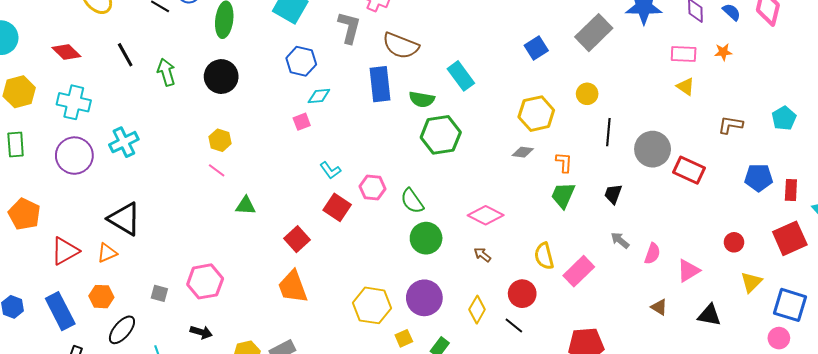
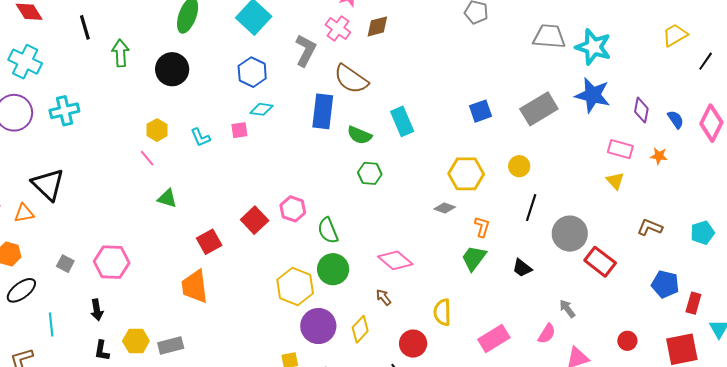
green hexagon: (441, 135) -> (370, 173), size x0.6
cyan L-shape: (330, 170) -> (200, 137), moved
black trapezoid: (613, 194) -> (522, 268), turned -85
gray arrow: (620, 240) -> (567, 309), moved
pink rectangle: (579, 271) -> (494, 339), moved
yellow hexagon: (372, 305) -> (295, 287), moved
yellow diamond: (477, 310) -> (360, 329), moved
black arrow: (201, 332) -> (97, 310), turned 50

